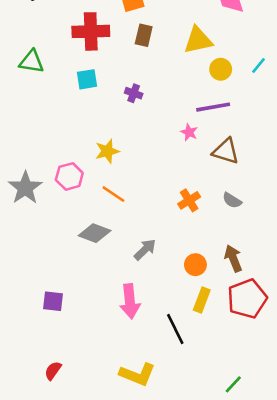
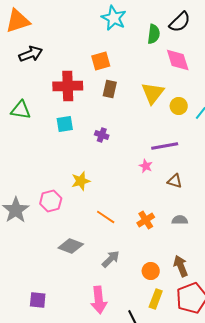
yellow triangle: (198, 40) -> (153, 93), turned -40
yellow circle: (221, 69) -> (179, 106), moved
brown triangle: (226, 151) -> (175, 181), size x0.7
orange line: (113, 194) -> (106, 217), moved
gray semicircle: (232, 200) -> (180, 220), turned 147

